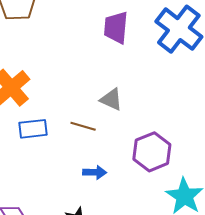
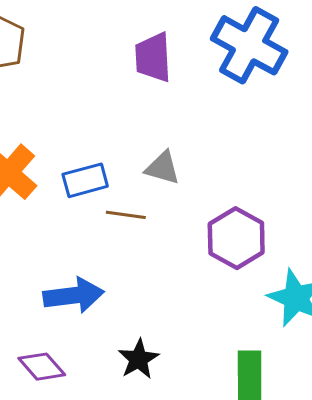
blue rectangle: (33, 129) -> (85, 180), moved
blue arrow: (95, 172) -> (74, 295), moved, size x1.6

